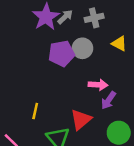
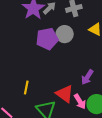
pink arrow: (98, 85) -> (80, 102), moved, turned 56
red triangle: (81, 120) -> (65, 94), turned -42

